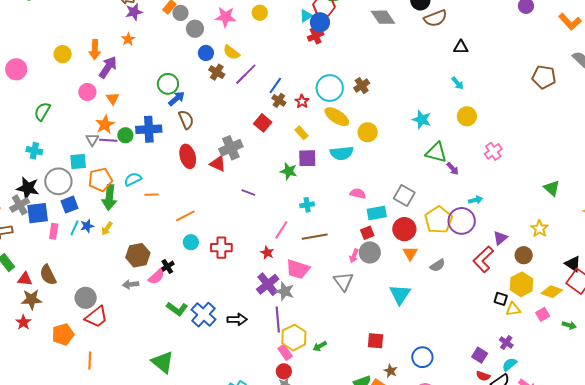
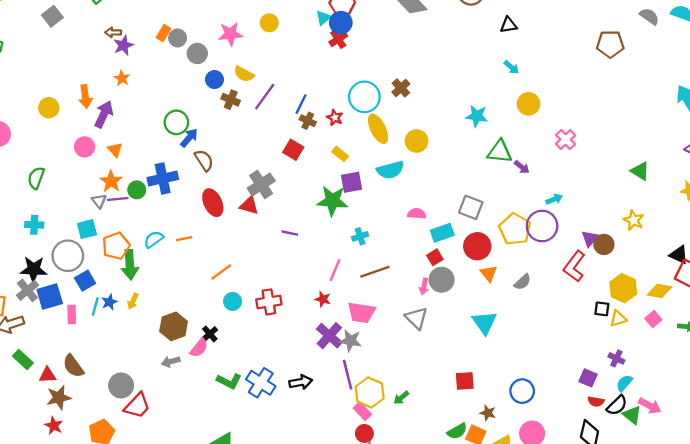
yellow ellipse: (337, 117) -> (378, 129), turned 40
green star: (289, 171) -> (332, 201), size x1.5
orange line: (151, 195) -> (184, 239), moved
brown circle: (524, 255) -> (604, 244), moved

